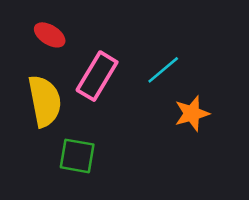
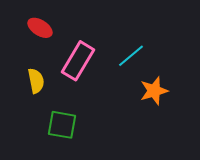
yellow semicircle: (45, 101) -> (36, 81), size x0.6

